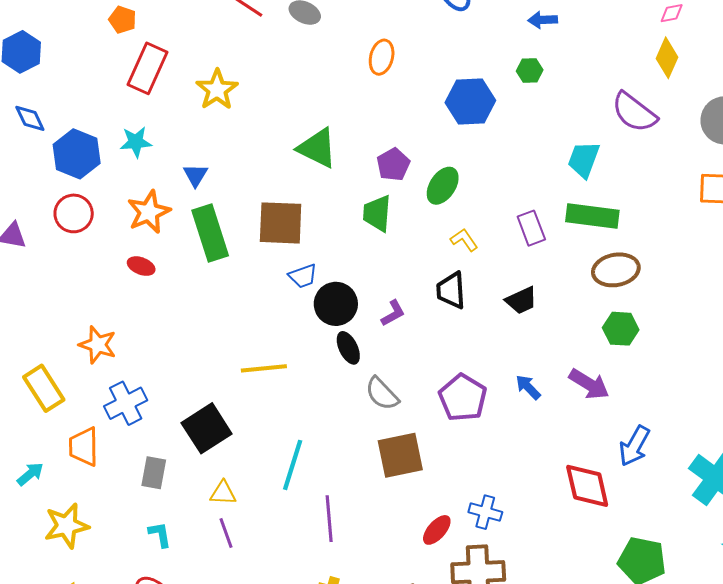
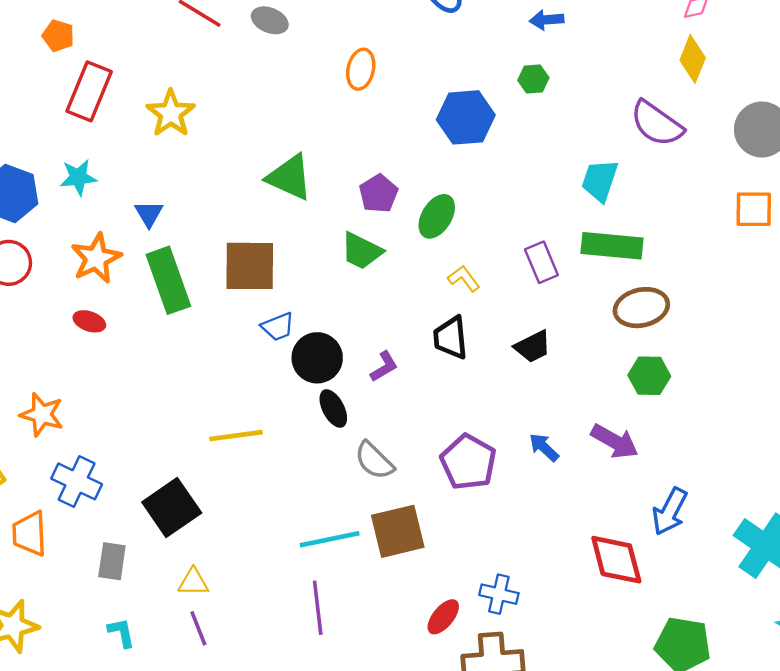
green trapezoid: (377, 213) -> (362, 251), turned -66
blue cross: (126, 403) -> (77, 481), turned -36
cyan line: (293, 465) -> (330, 539), moved, turned 63

